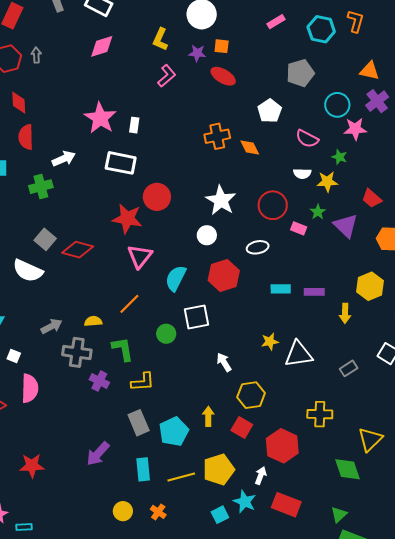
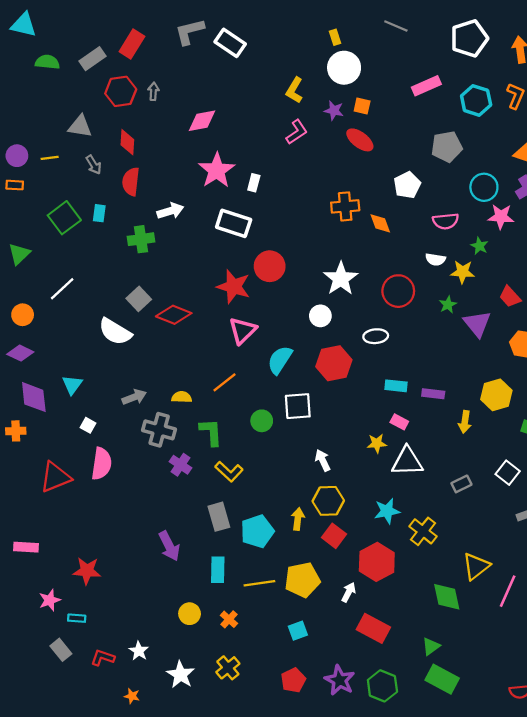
pink rectangle: (276, 22) -> (426, 86), size x1.4
pink diamond: (102, 46) -> (202, 121), moved
pink semicircle: (307, 139) -> (446, 221), turned -40
pink rectangle: (299, 228) -> (399, 422), moved
yellow L-shape: (143, 382) -> (229, 472), turned 40
yellow hexagon: (251, 395) -> (328, 501), moved
yellow cross: (320, 414) -> (423, 531), turned 30
purple arrow: (98, 454) -> (169, 546), turned -76
red star: (32, 466) -> (87, 571), moved
cyan star: (245, 502) -> (387, 511), moved, turned 30

